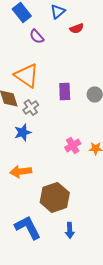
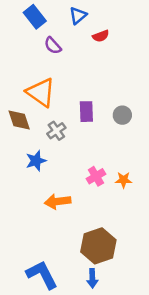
gray cross: (31, 107) -> (56, 131), moved
orange arrow: (21, 171) -> (58, 201), moved
brown hexagon: (55, 197) -> (98, 246), moved

